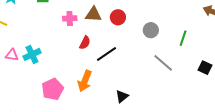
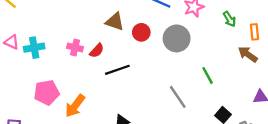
pink cross: (70, 18) -> (75, 48), moved
gray circle: (151, 30) -> (177, 38), moved, size x1.5
green line: (183, 38) -> (208, 75), turned -63
orange arrow: (85, 81) -> (75, 106), moved

